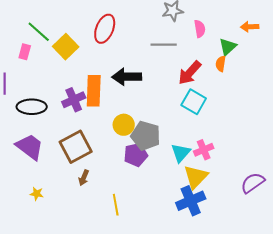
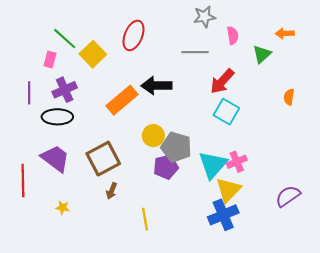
orange semicircle: (221, 64) -> (289, 97), moved
orange rectangle: (94, 91) -> (122, 100), turned 48
purple cross: (74, 100) -> (65, 90), moved
cyan triangle: (181, 153) -> (213, 165), size x1.4

